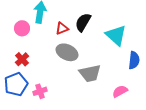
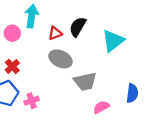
cyan triangle: (116, 35) -> (113, 41), turned 40
blue semicircle: (134, 60) -> (132, 93), moved
pink semicircle: (120, 91) -> (101, 107), moved

